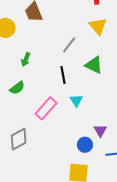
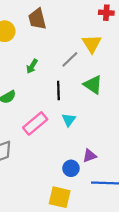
yellow triangle: (98, 26) -> (92, 44), moved
green arrow: (26, 60) -> (32, 66), moved
purple triangle: (100, 131) -> (90, 156), turned 32

